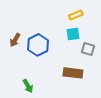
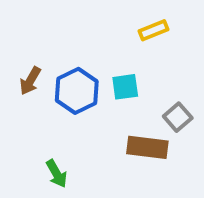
cyan square: (73, 34) -> (125, 87), moved
gray square: (88, 49) -> (178, 117), moved, turned 32

